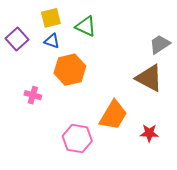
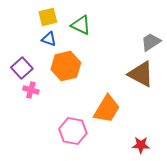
purple square: (17, 39) -> (22, 68), moved
red star: (149, 133) -> (141, 145), moved

